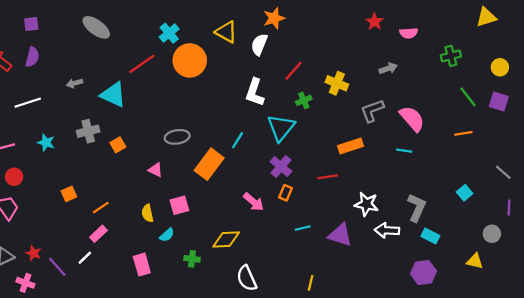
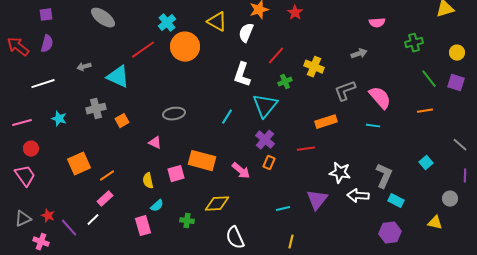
red star: (374, 22) -> (295, 13), moved
orange rectangle: (209, 164) -> (202, 161), moved, turned 68
orange square: (69, 194) -> (79, 164), size x1.6
cyan line: (303, 228) -> (283, 209), moved
cyan semicircle: (167, 235) -> (157, 206), moved
purple triangle: (340, 235) -> (317, 200), turned 50

